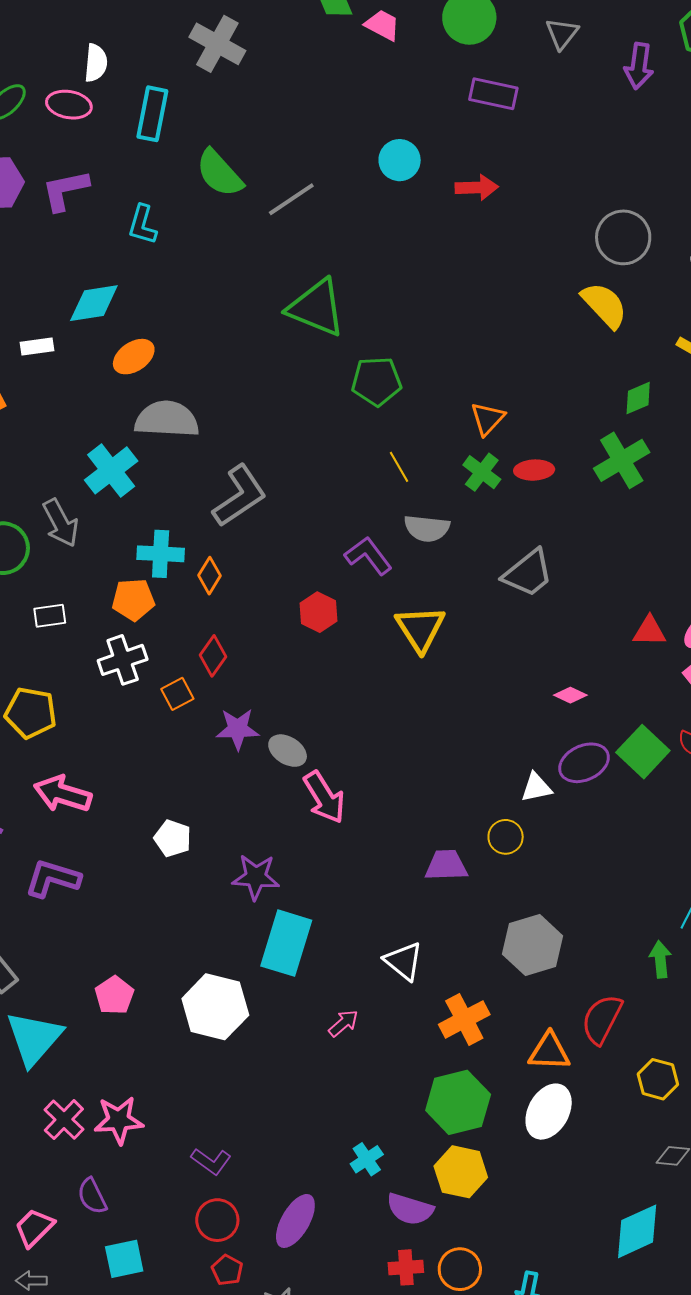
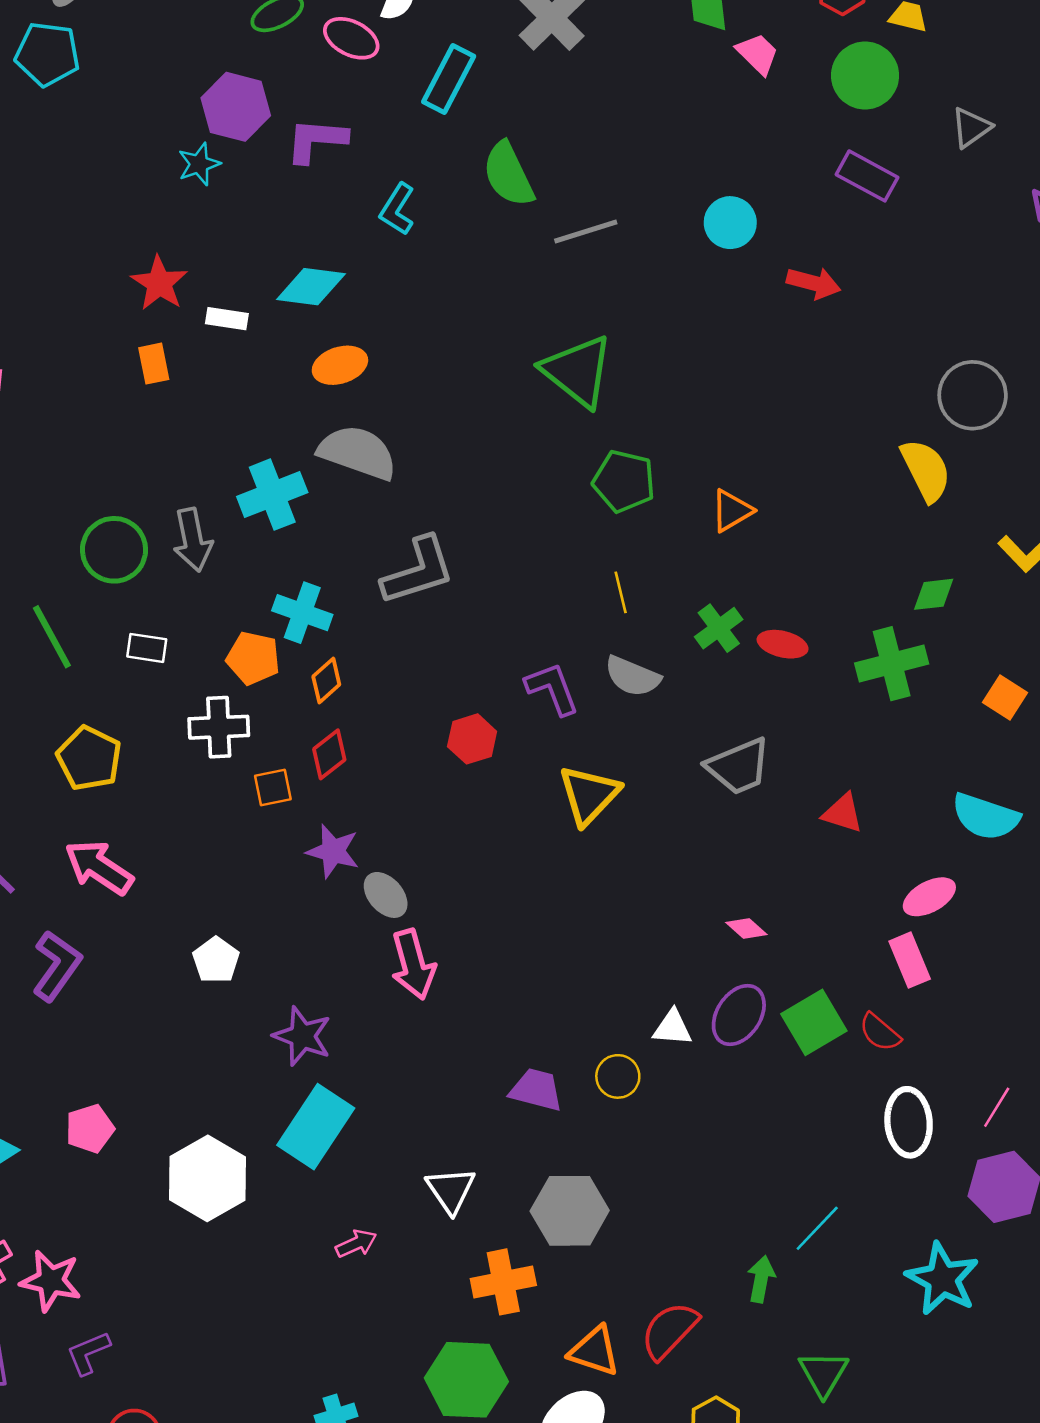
orange triangle: (488, 419) -> (732, 511), moved
orange diamond: (210, 576) -> (326, 680), moved
red triangle: (649, 631) -> (843, 813), moved
purple ellipse: (584, 763) -> (739, 1015), turned -48
purple L-shape: (52, 878) -> (57, 966), turned 92
gray hexagon: (533, 945) -> (570, 1211), moved
purple L-shape: (211, 1161) -> (88, 1353), moved, turned 105

